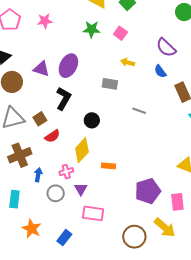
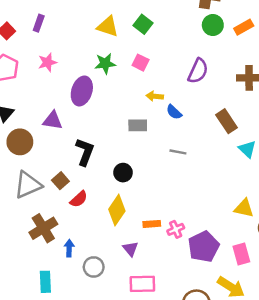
purple semicircle: (166, 48) -> (198, 71), turned -100
purple ellipse: (68, 66) -> (82, 91), moved
blue semicircle: (160, 71) -> (174, 112), moved
pink cross: (66, 172) -> (176, 229), moved
purple triangle: (81, 189) -> (130, 249), moved

